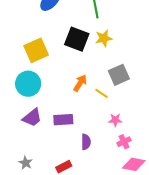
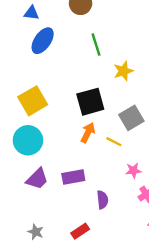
yellow star: (104, 38) -> (123, 71), moved
black square: (77, 39) -> (90, 102), moved, turned -30

